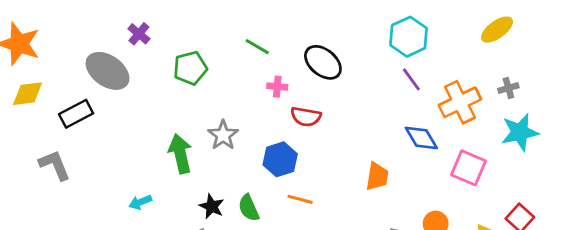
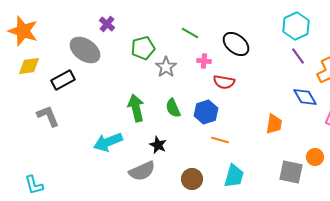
gray star: (223, 135) -> (166, 67), moved
cyan arrow: (140, 202) -> (108, 142), size x1.8
green semicircle: (249, 208) -> (173, 108), moved

